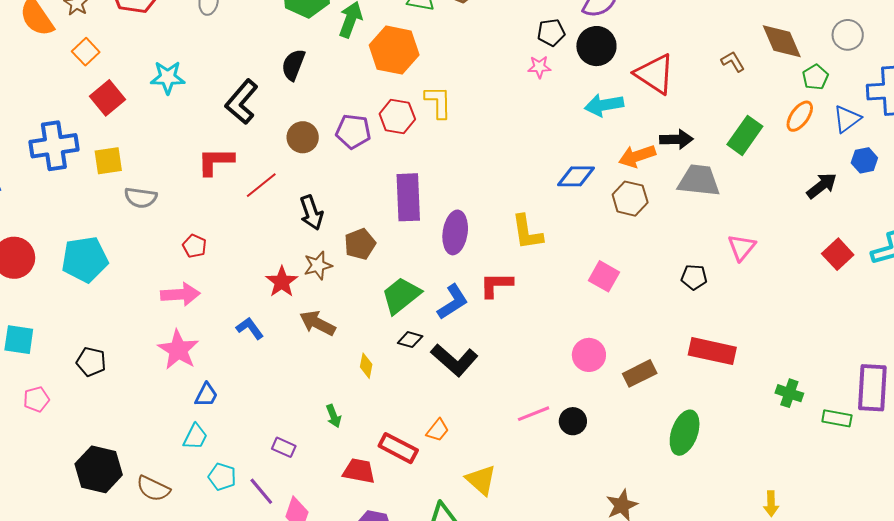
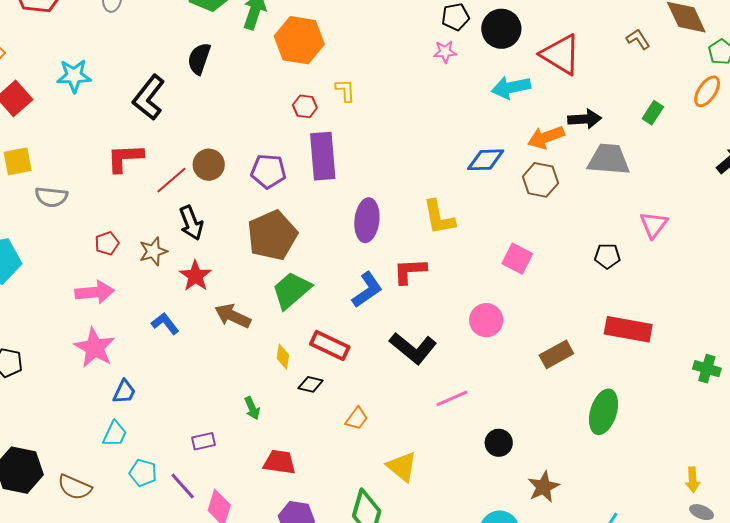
yellow L-shape: (438, 102) -> (345, 90), size x0.7
red hexagon: (397, 116) -> (305, 106), size x0.7
purple pentagon: (353, 131) -> (268, 171), moved
green rectangle: (745, 135) -> (653, 113), size x0.6
brown circle: (303, 137) -> (209, 165), moved
purple rectangle: (408, 197) -> (323, 156), moved
black arrow: (311, 213) -> (191, 223), moved
brown pentagon: (360, 244) -> (272, 235), size x1.6
red pentagon: (194, 246) -> (107, 243), turned 30
brown star: (318, 265) -> (153, 251), moved
green trapezoid: (401, 295) -> (291, 290), moved
black diamond: (410, 340) -> (311, 384), moved
pink circle: (589, 355) -> (486, 320), moved
black L-shape: (454, 360) -> (413, 348), moved
black circle: (573, 421) -> (499, 443), moved
purple rectangle: (284, 447) -> (204, 441), turned -35
red rectangle: (398, 448) -> (330, 345), moved

